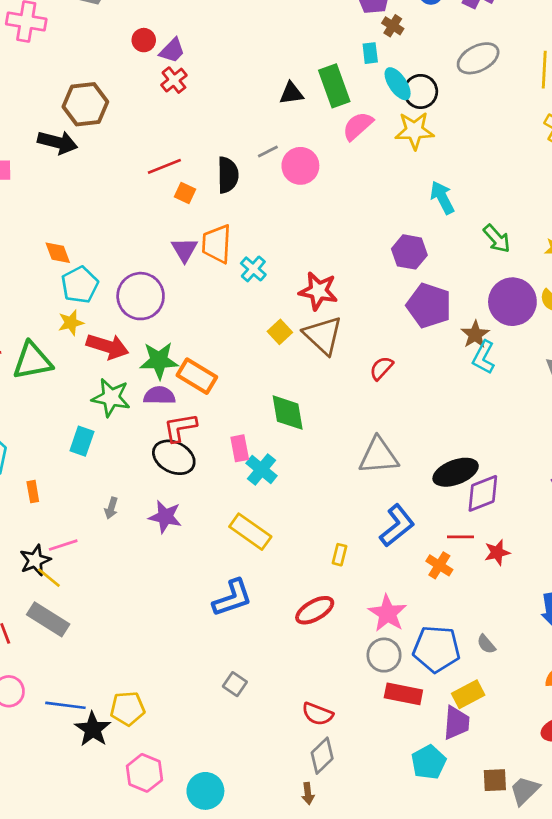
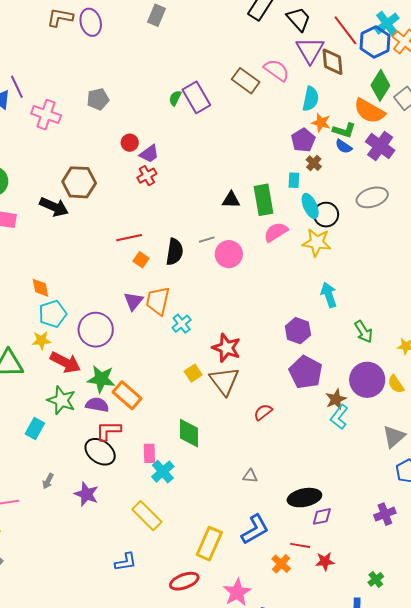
gray triangle: (379, 456) -> (250, 476), size x0.5
purple diamond: (483, 493) -> (322, 516), size x0.7
yellow rectangle: (340, 555) -> (209, 544), size x2.0
blue L-shape: (232, 598) -> (126, 562), size x0.7

